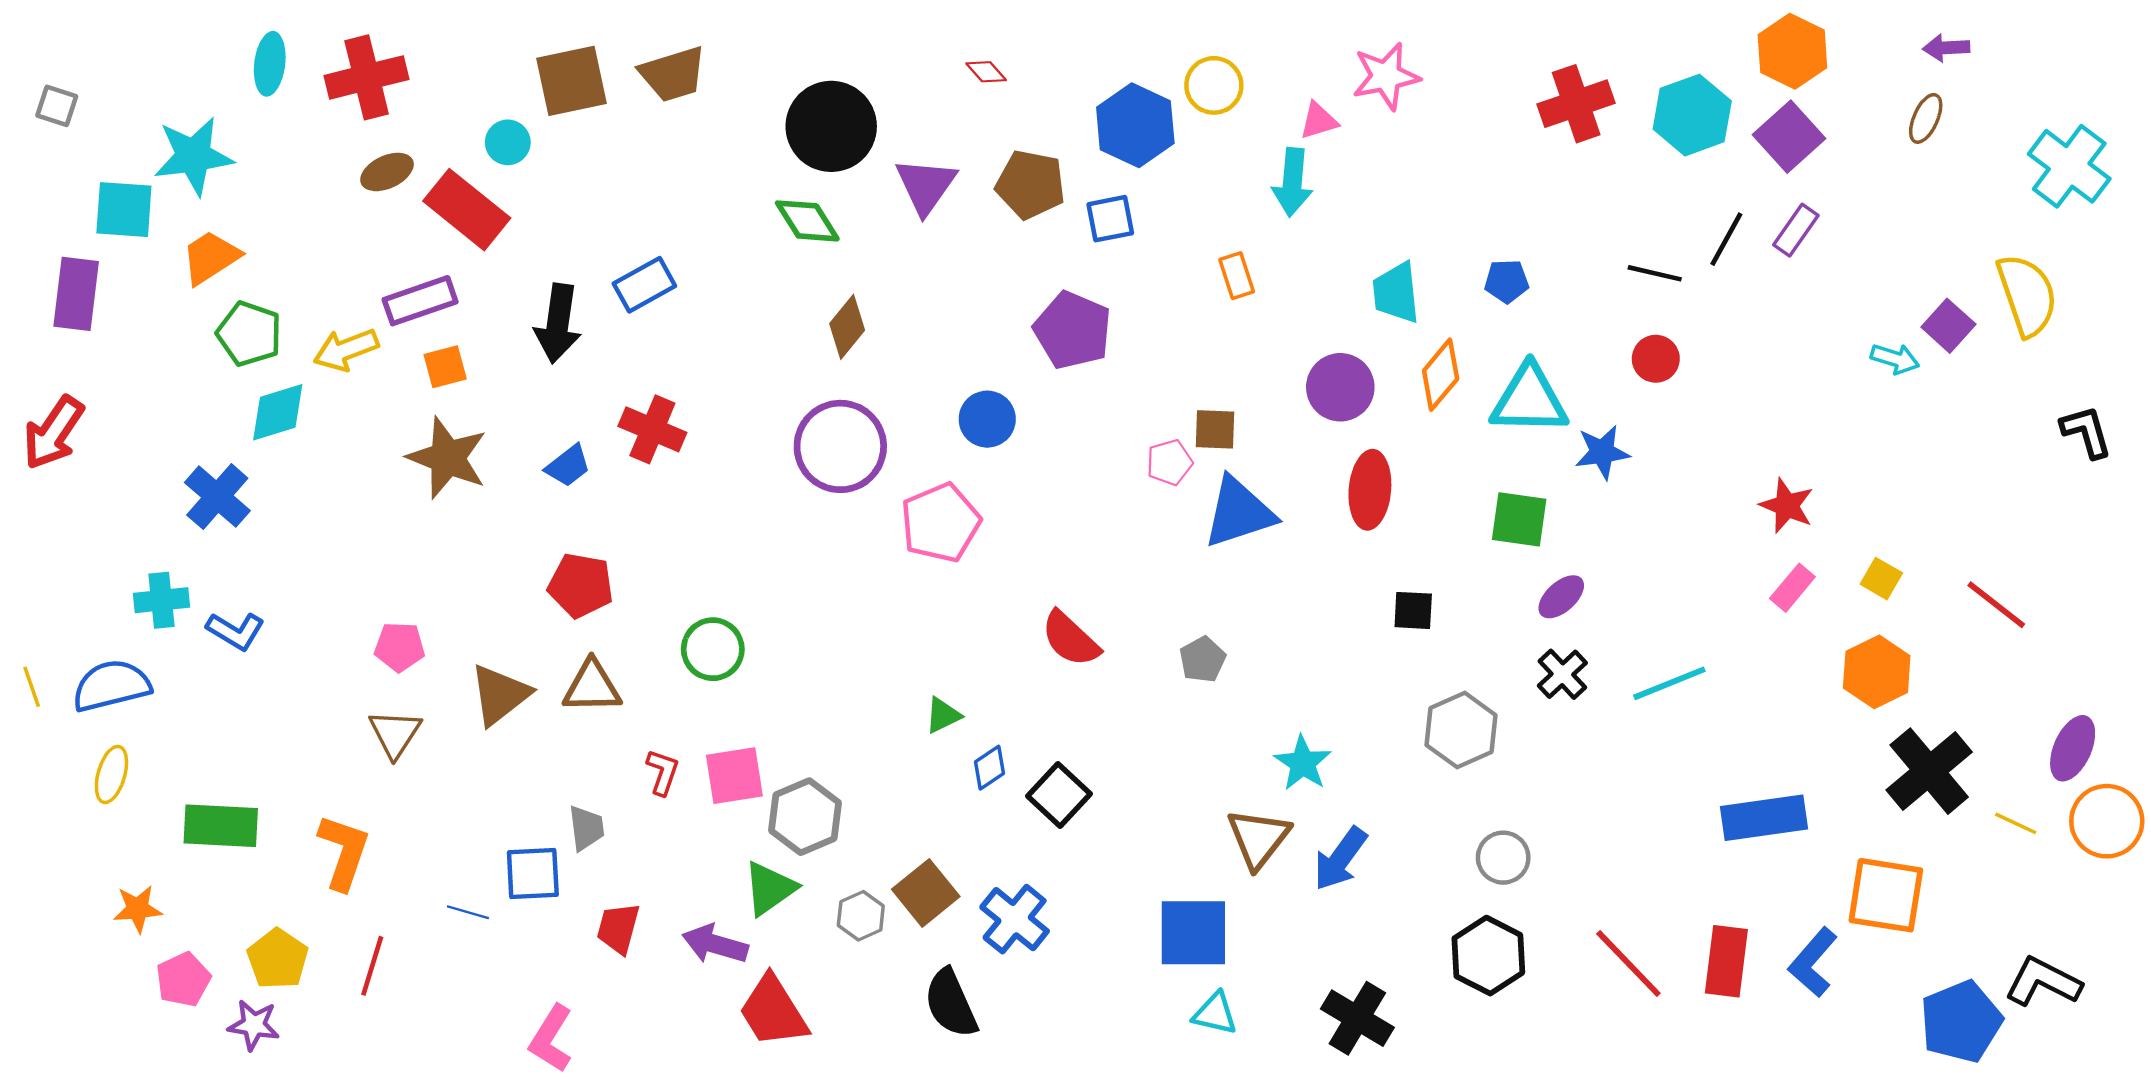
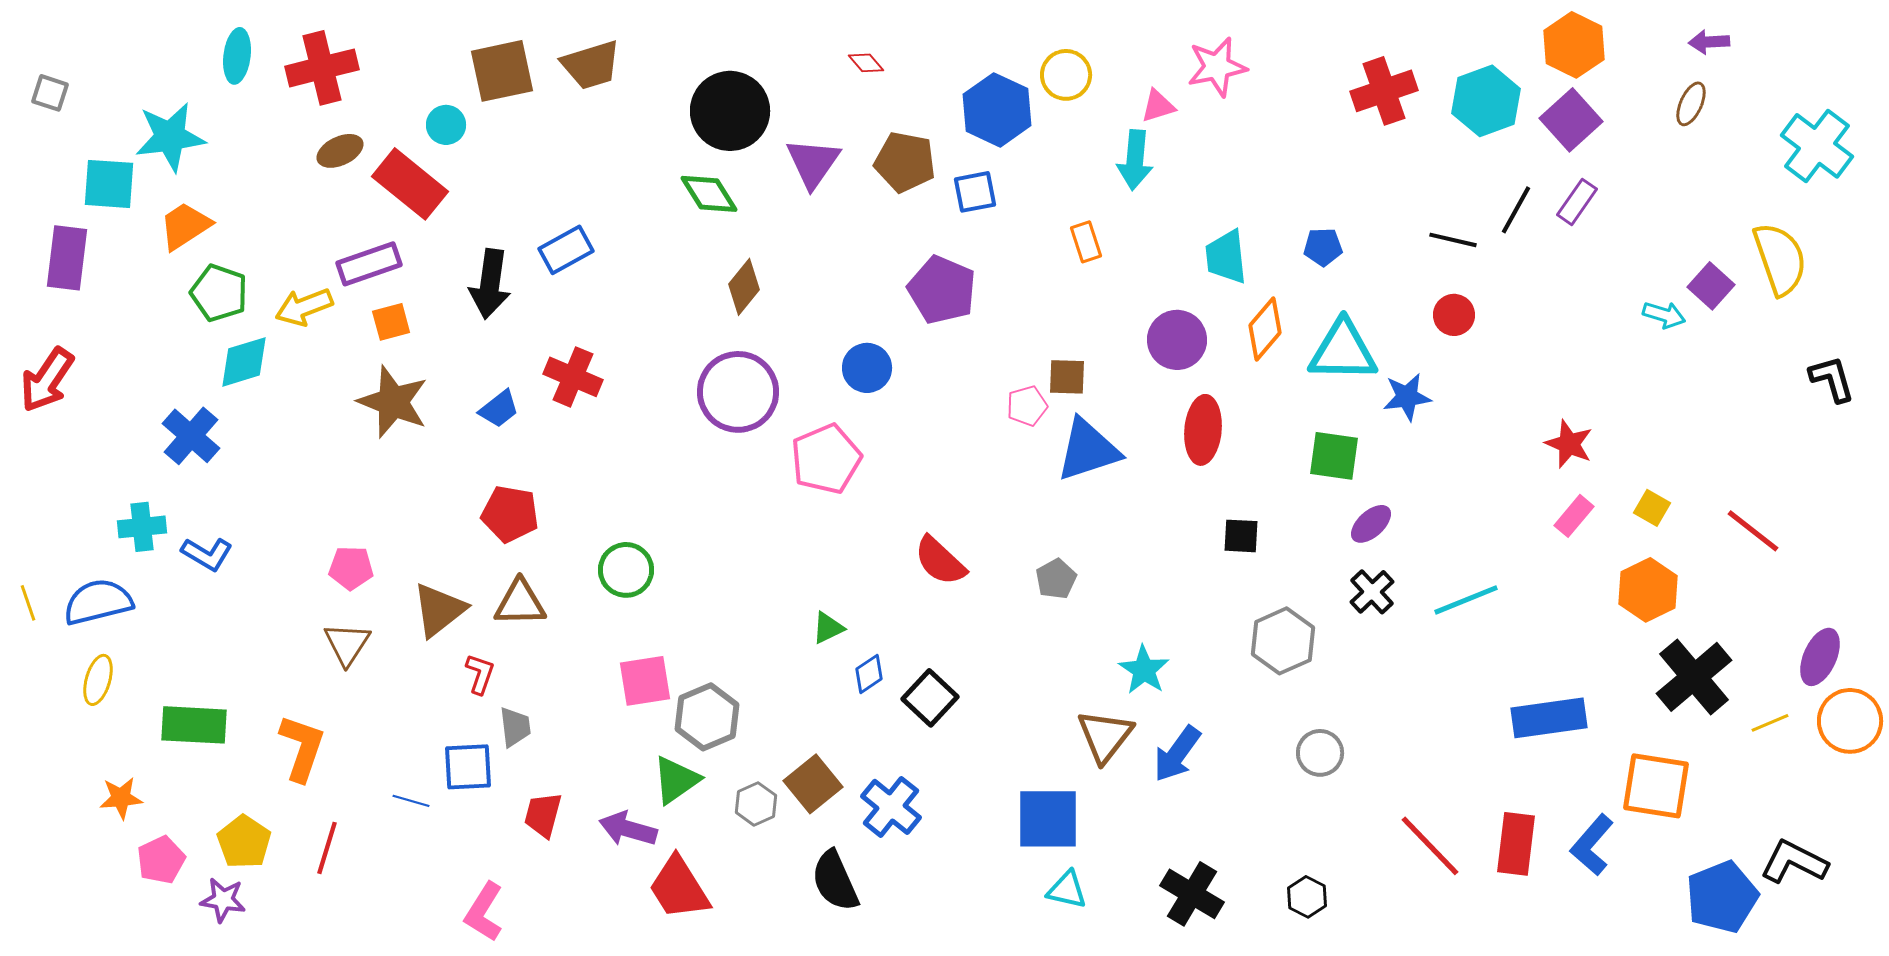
red L-shape: (663, 772) -> (480, 674), moved
yellow line: (2016, 823) -> (1770, 723), turned -48
black hexagon: (1488, 956) -> (1307, 897), moved, size x0.6

